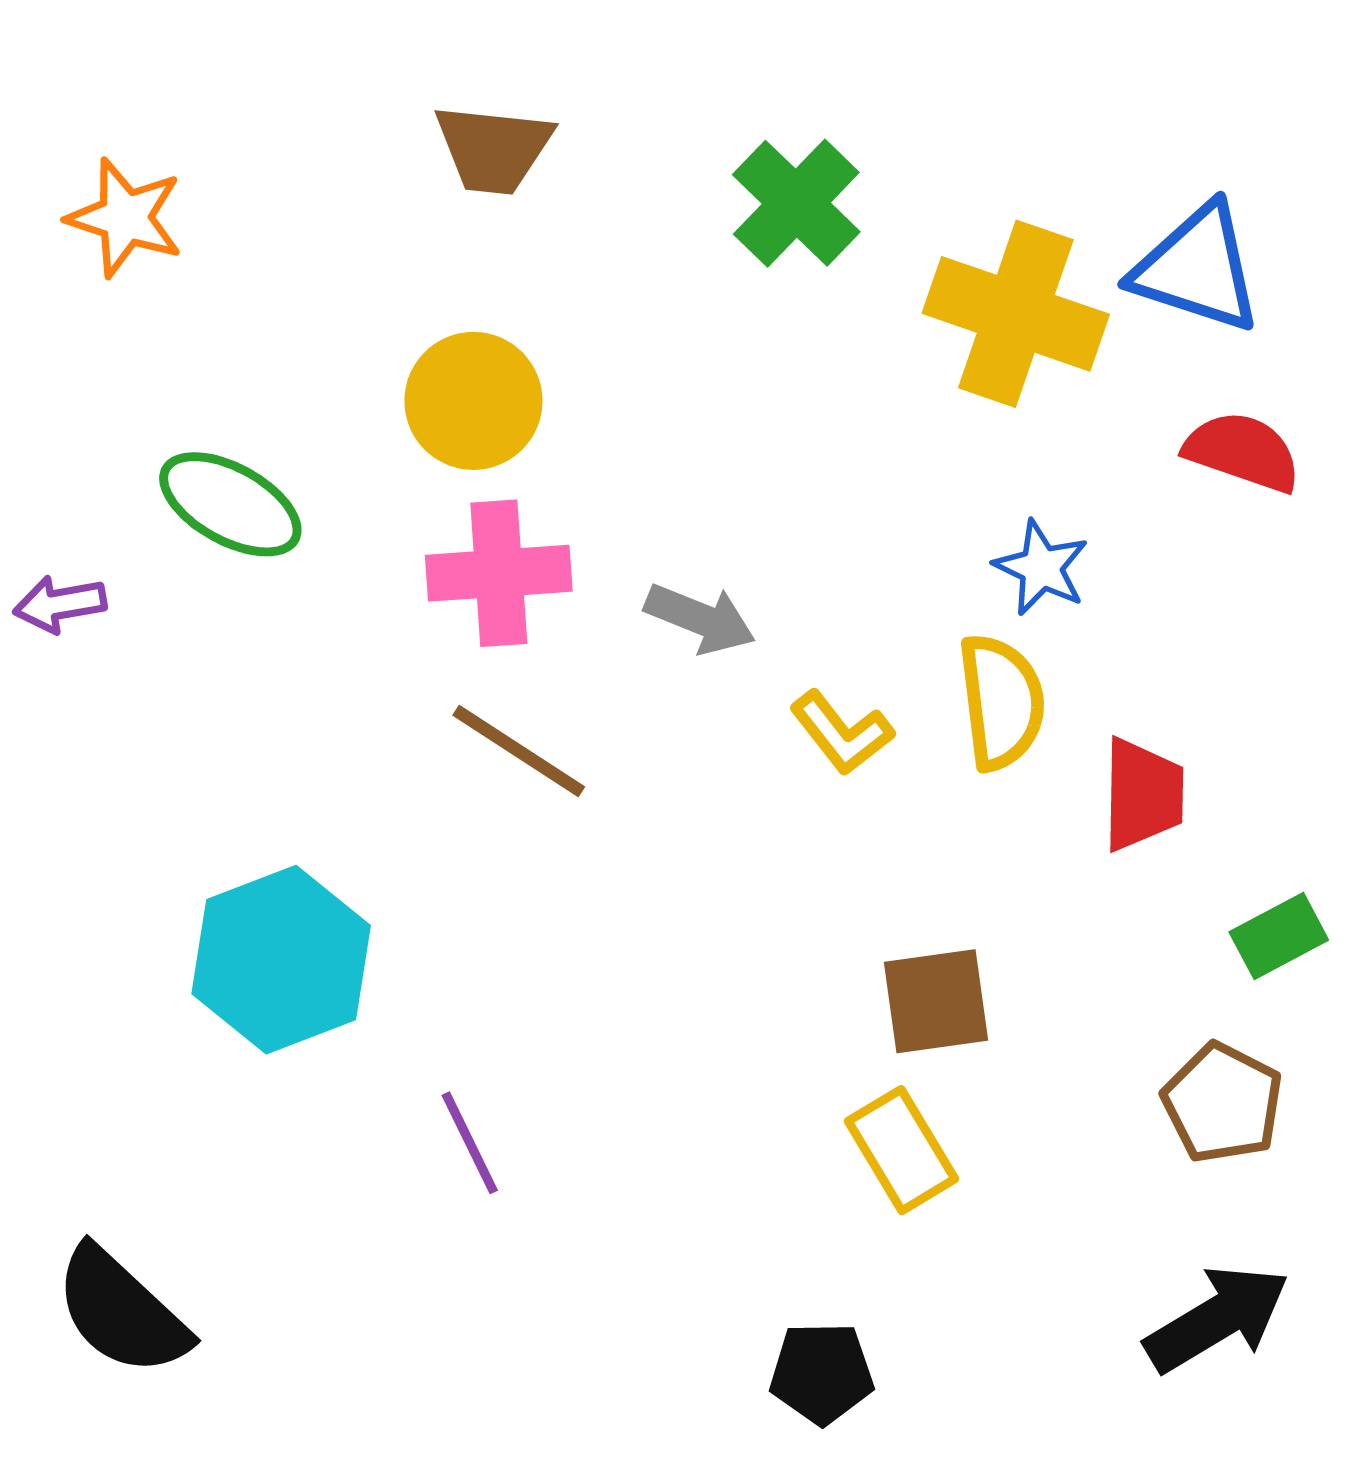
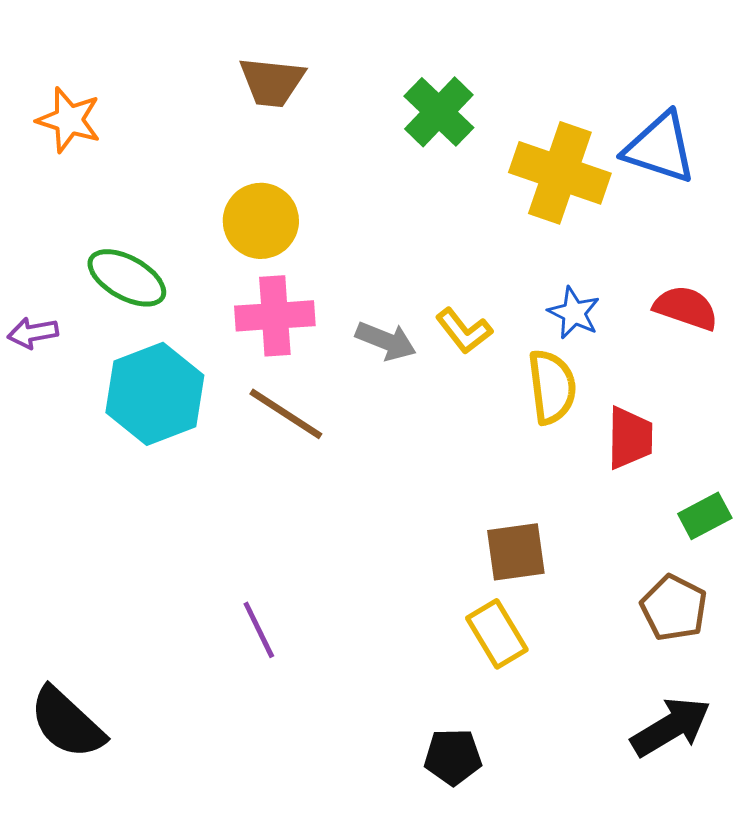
red semicircle: (1243, 452) -> (686, 308), moved
yellow L-shape: (842, 733) -> (464, 331), moved
cyan hexagon: (281, 960) -> (155, 394), moved

